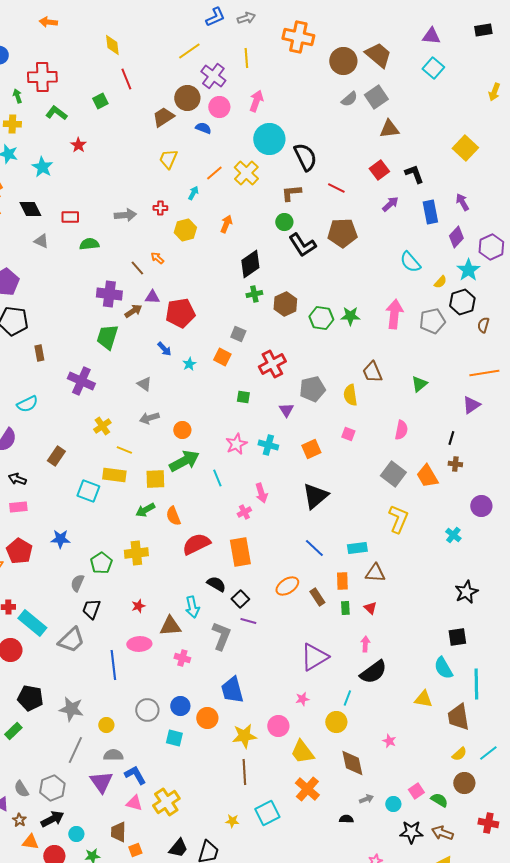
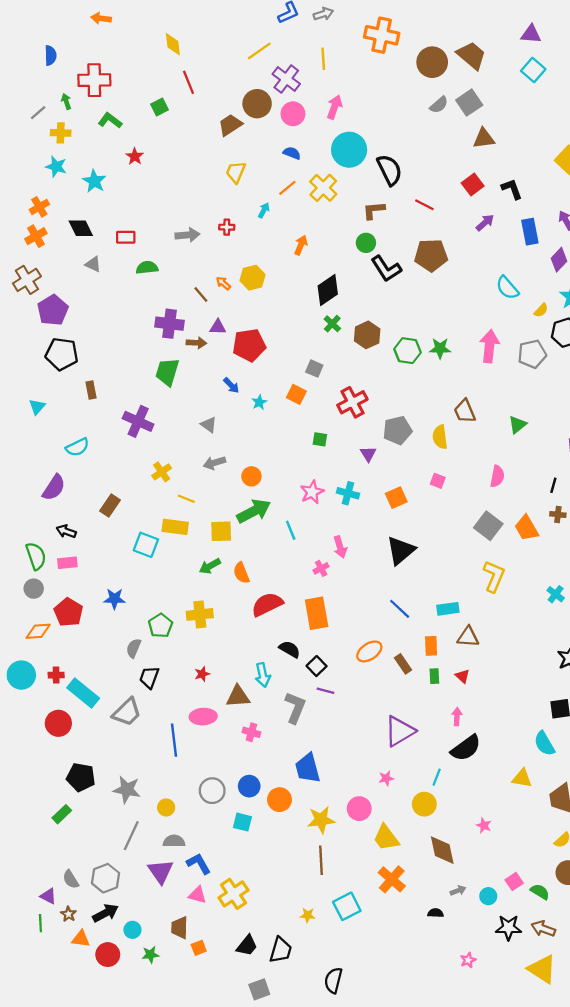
blue semicircle: (203, 128) -> (292, 153), moved
yellow hexagon: (185, 230) -> (253, 278), moved
green cross: (254, 294) -> (332, 324), turned -35
brown arrow: (133, 311) -> (196, 343), turned 36

